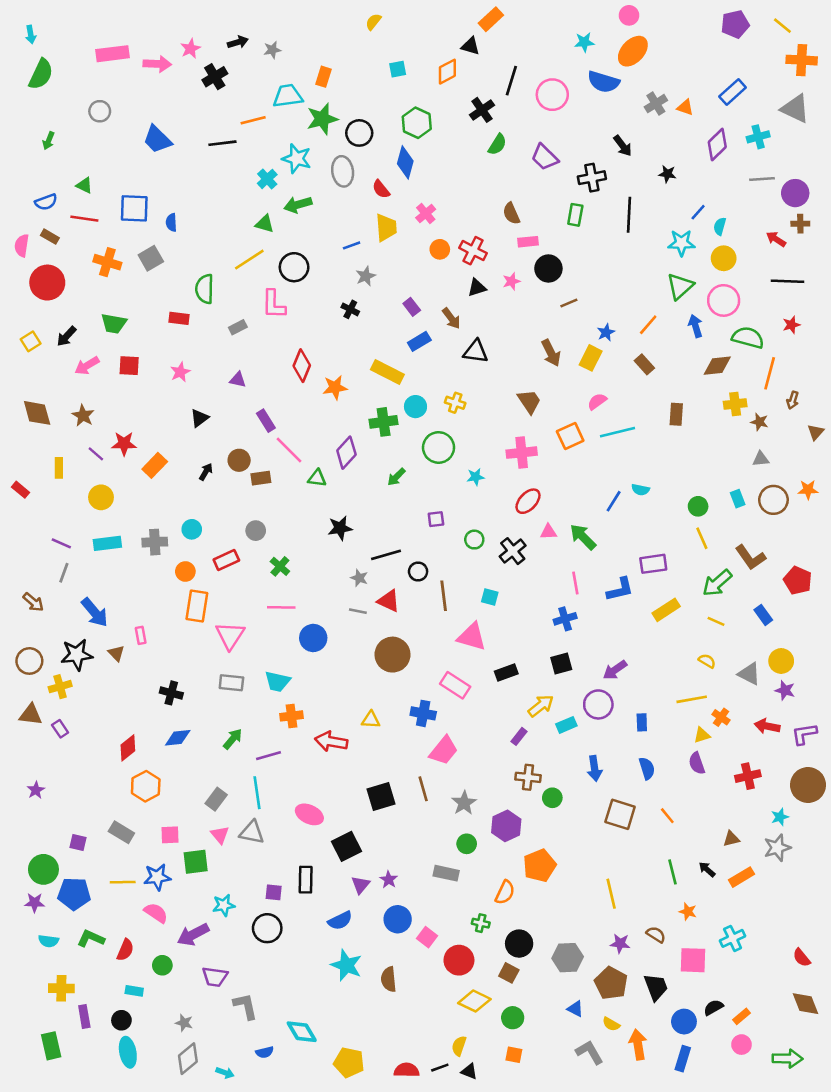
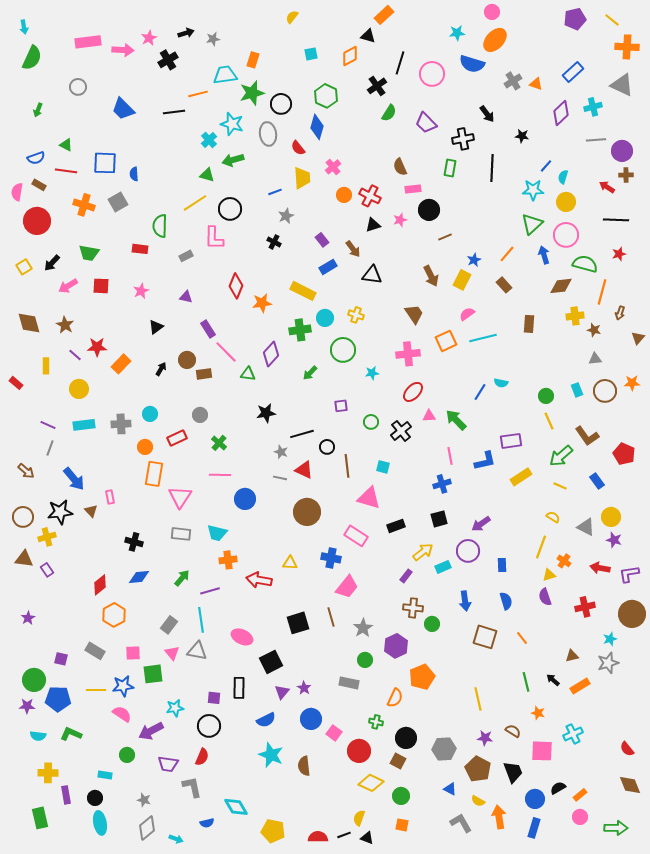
yellow line: (692, 699) -> (541, 547), turned -60
red semicircle: (125, 950) -> (202, 757), moved

